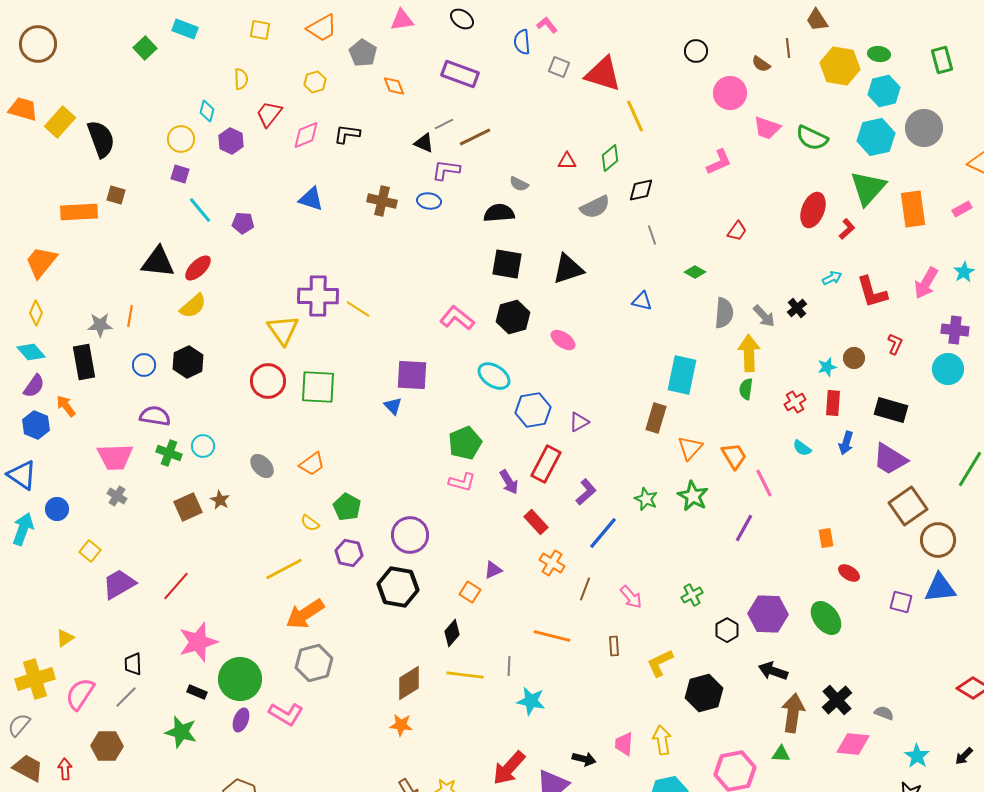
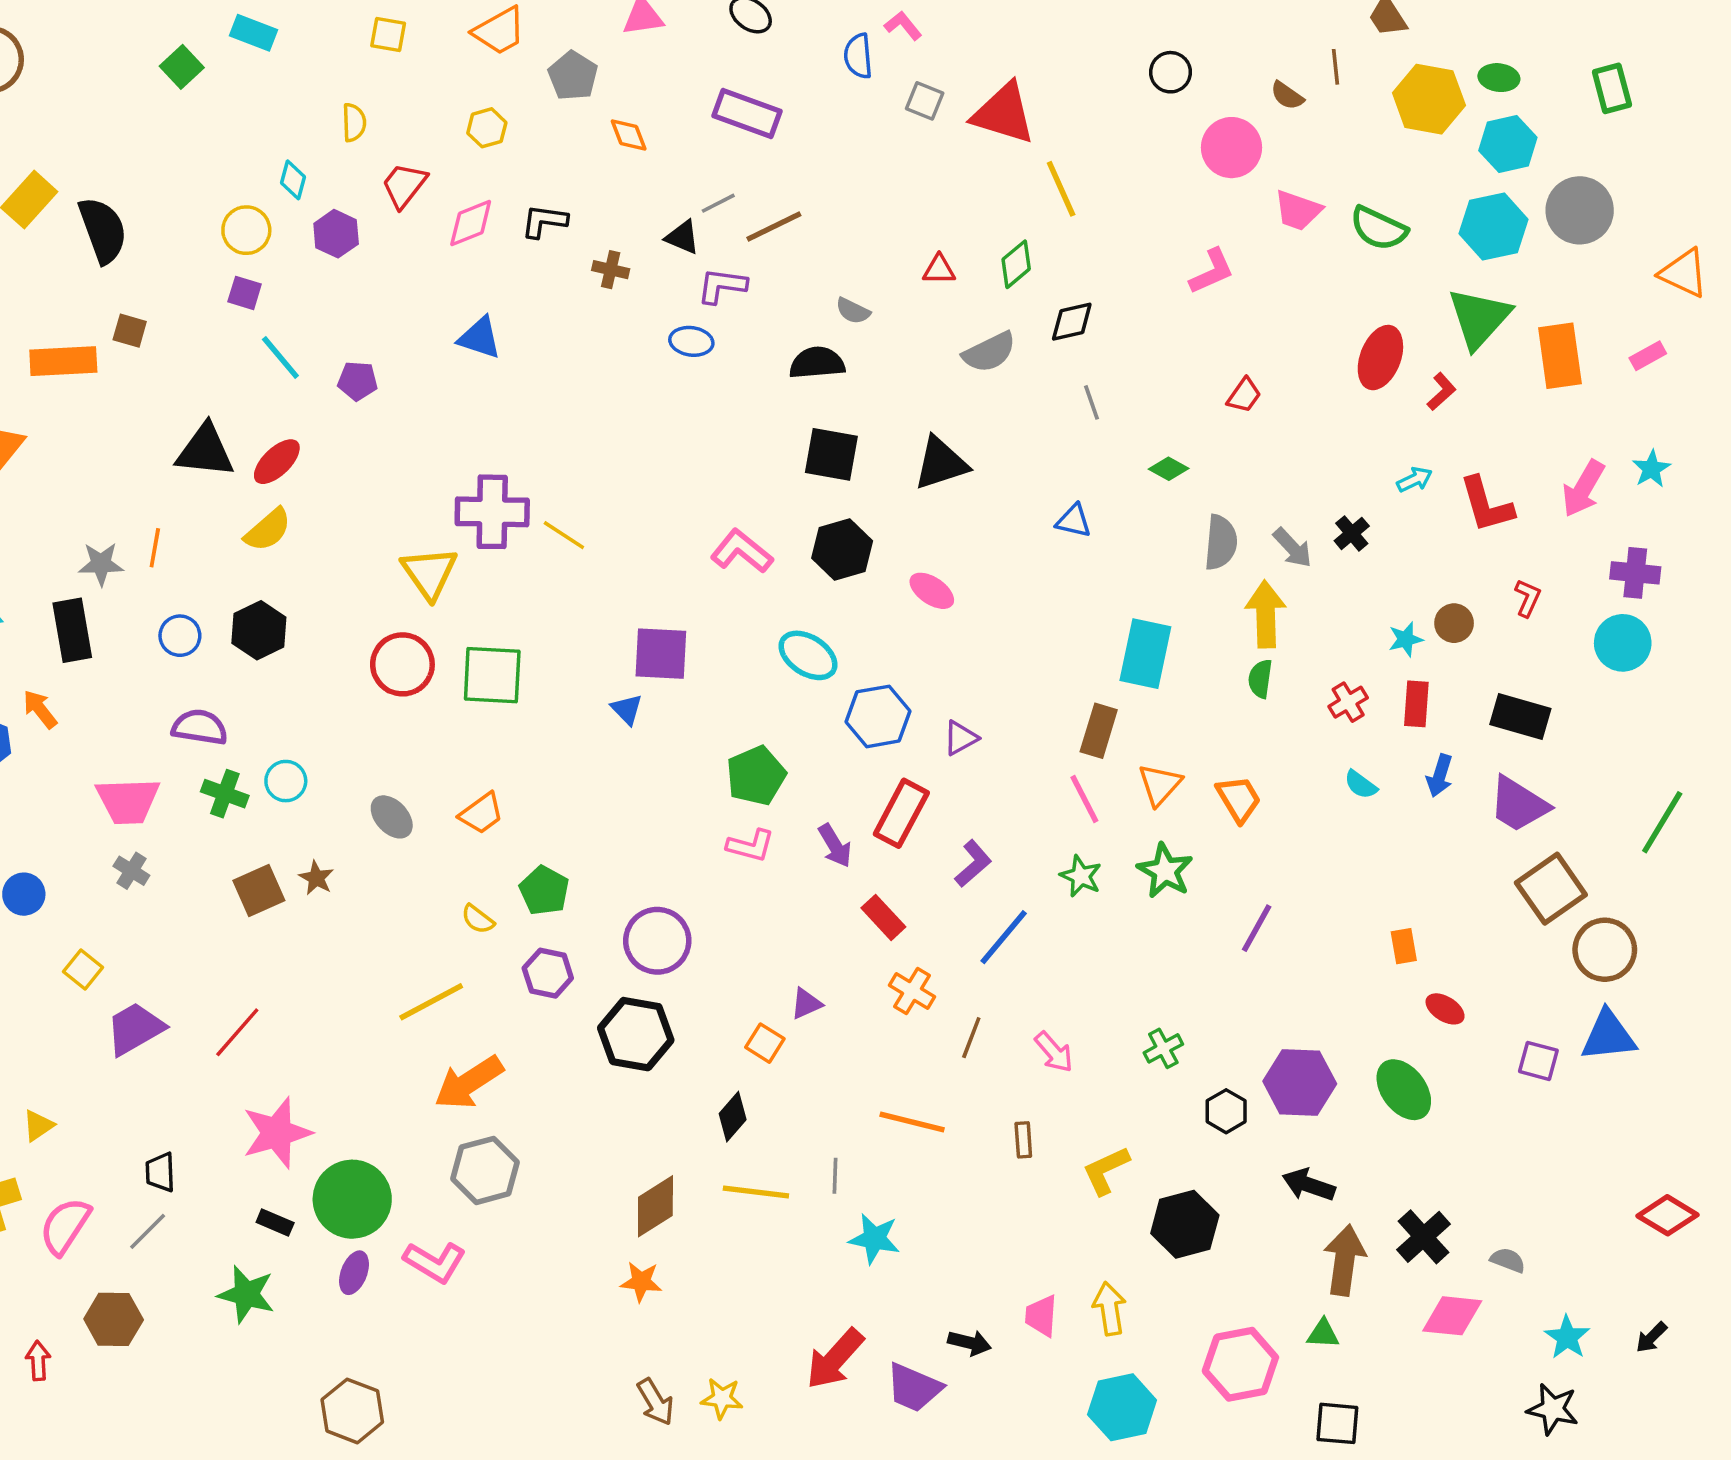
brown cross: (382, 201) -> (611, 270), moved, size x0.7
pink line: (764, 483) -> (1084, 799), moved

